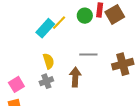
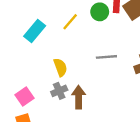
cyan rectangle: (45, 28) -> (35, 31), moved
brown arrow: (75, 77) -> (79, 97), moved

